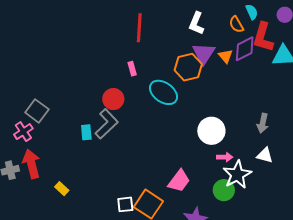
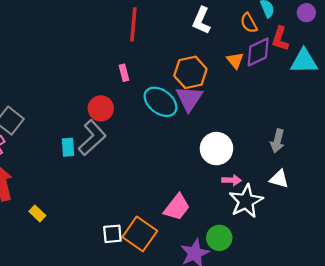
red L-shape: (263, 37) -> (280, 39), size x0.7
purple triangle: (204, 54) -> (189, 98), moved
green circle: (224, 190) -> (219, 238), moved

